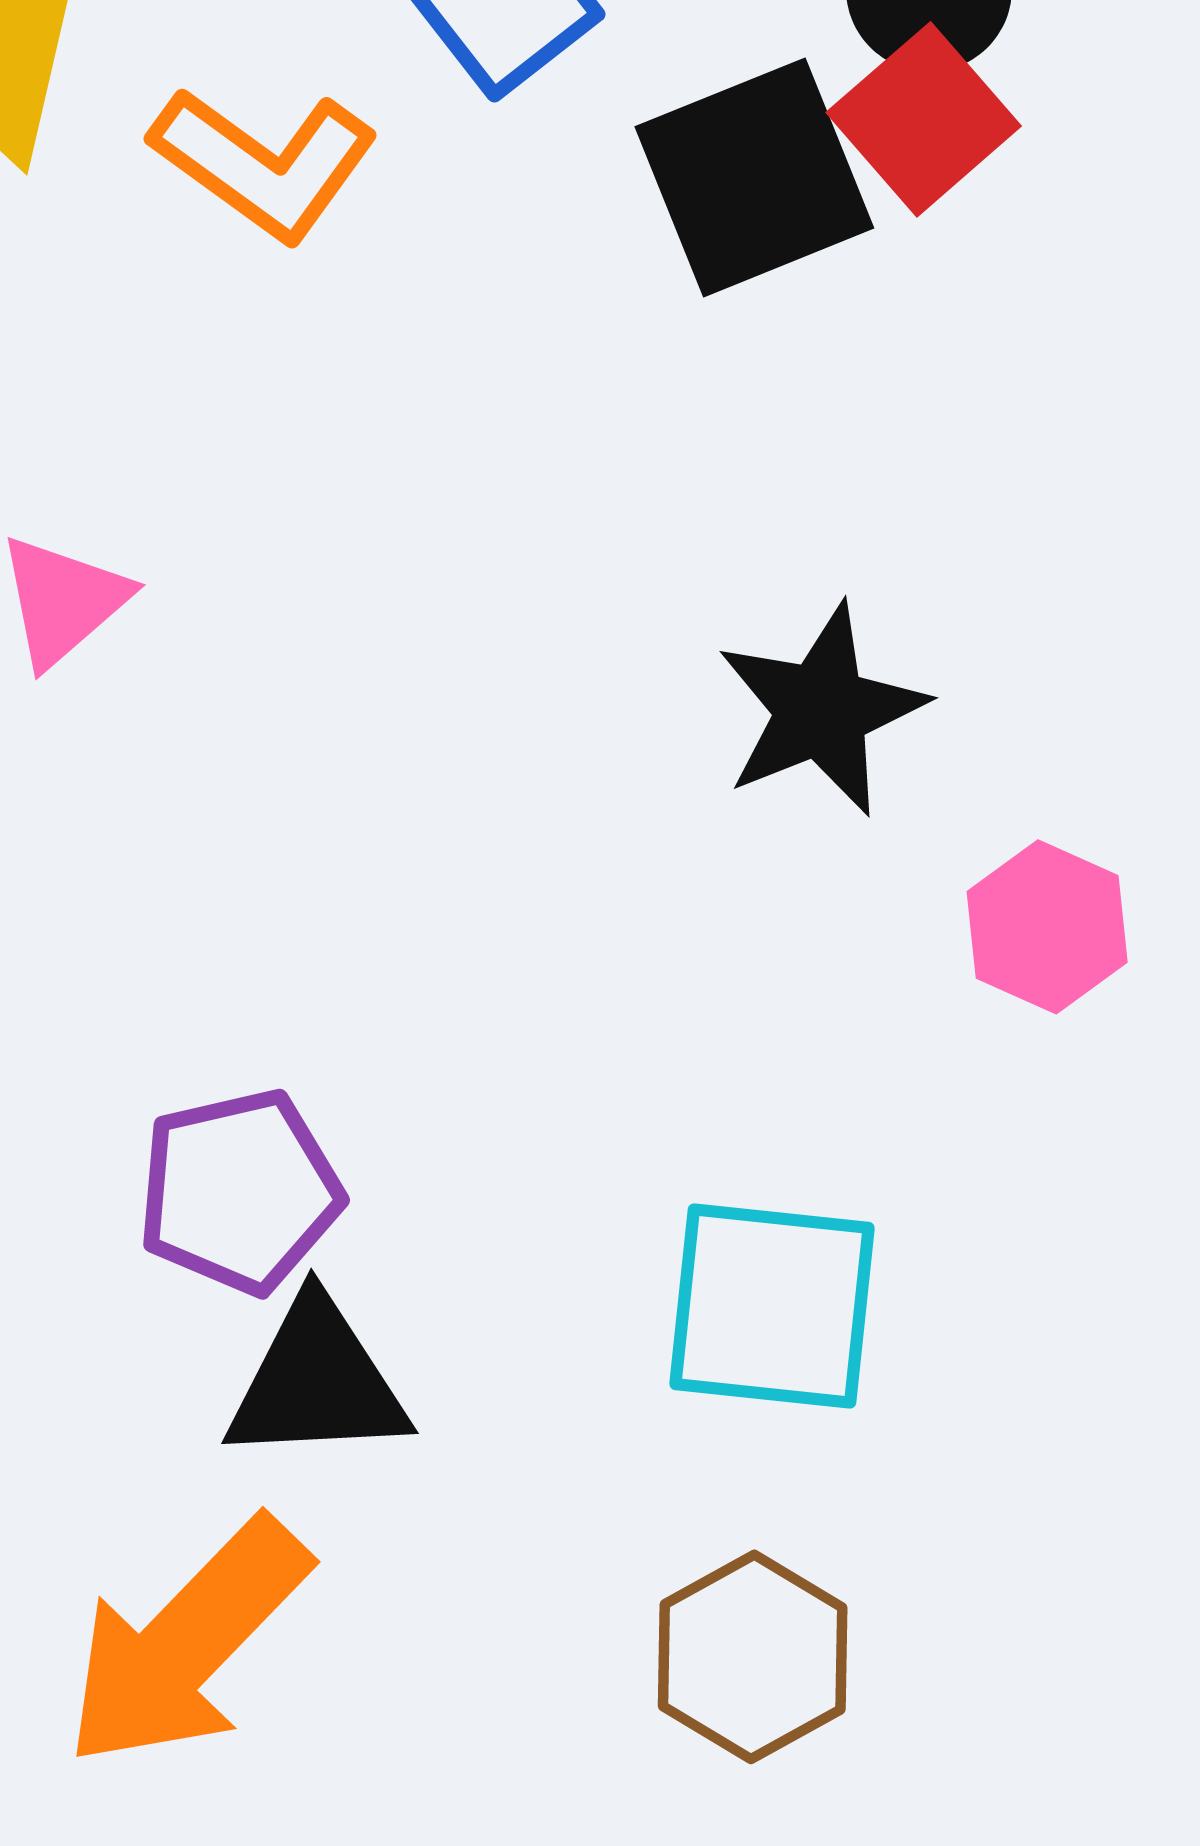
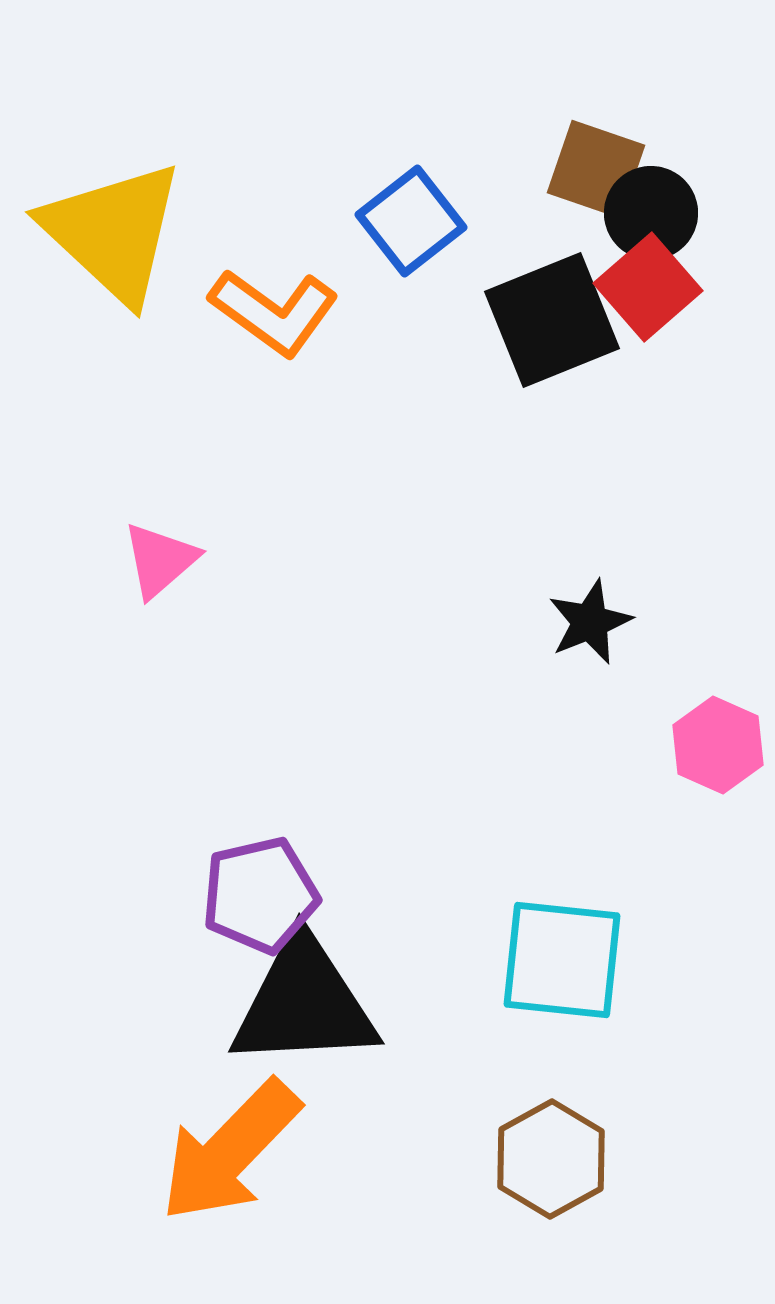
black star: (821, 710) -> (590, 622), size x0.7
black triangle: (317, 1382) -> (304, 1003), size x1.4

